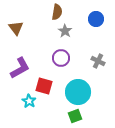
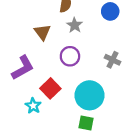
brown triangle: (16, 28) -> (42, 32), moved
red square: (44, 86) -> (50, 88), turned 30
green square: (75, 116) -> (86, 123), turned 32

